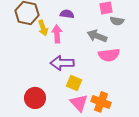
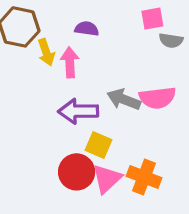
gray arrow: (97, 36) -> (124, 99), moved
red circle: (35, 98) -> (77, 172), moved
pink triangle: (79, 103) -> (107, 179), turned 30

